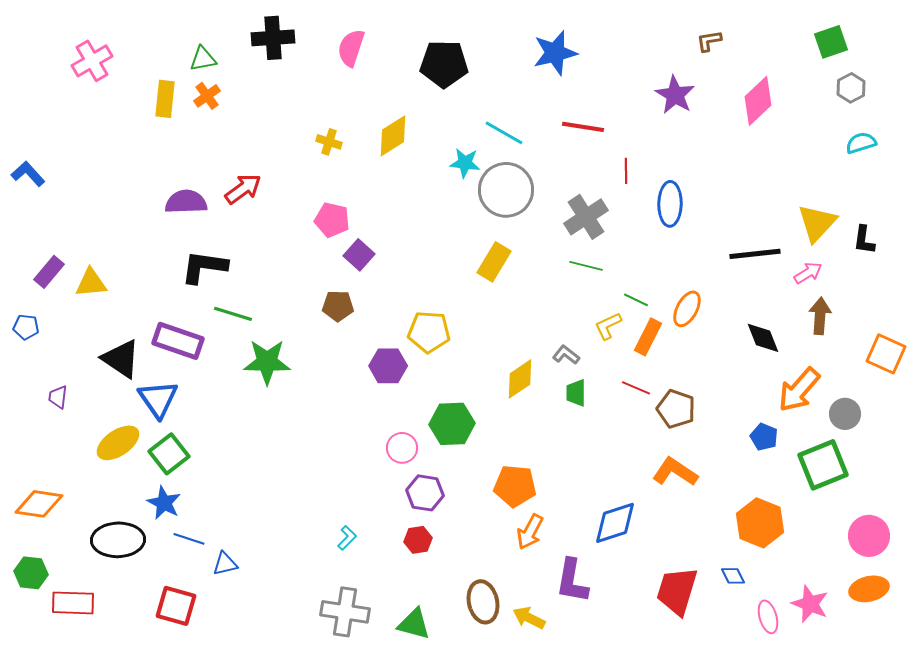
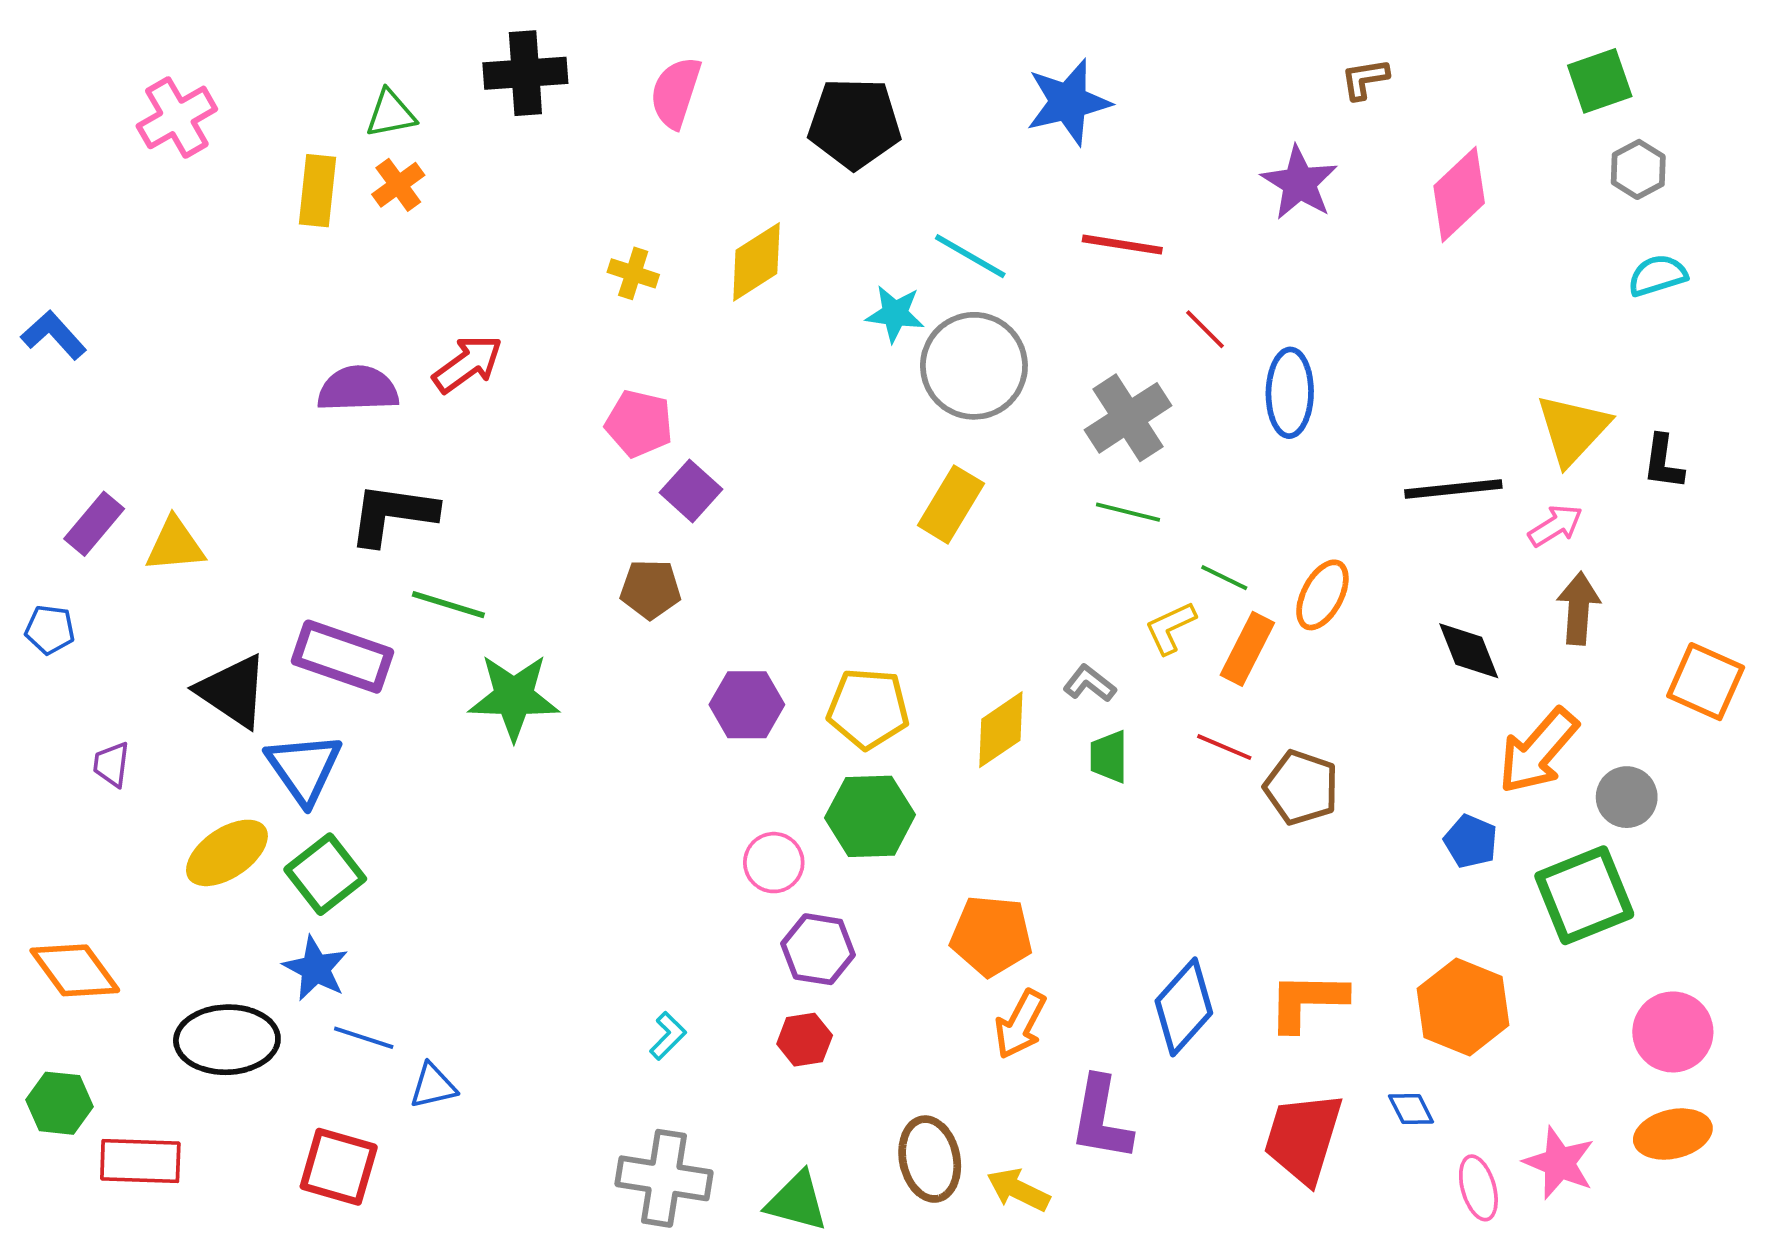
red line: (626, 171) -> (1205, 329), turned -45
yellow pentagon: (429, 332) -> (868, 709), moved
orange L-shape: (675, 472) -> (1307, 1001), moved, turned -33
orange diamond: (39, 504) -> (75, 970), turned 45
blue diamond: (615, 523) -> (1184, 1007), turned -30

